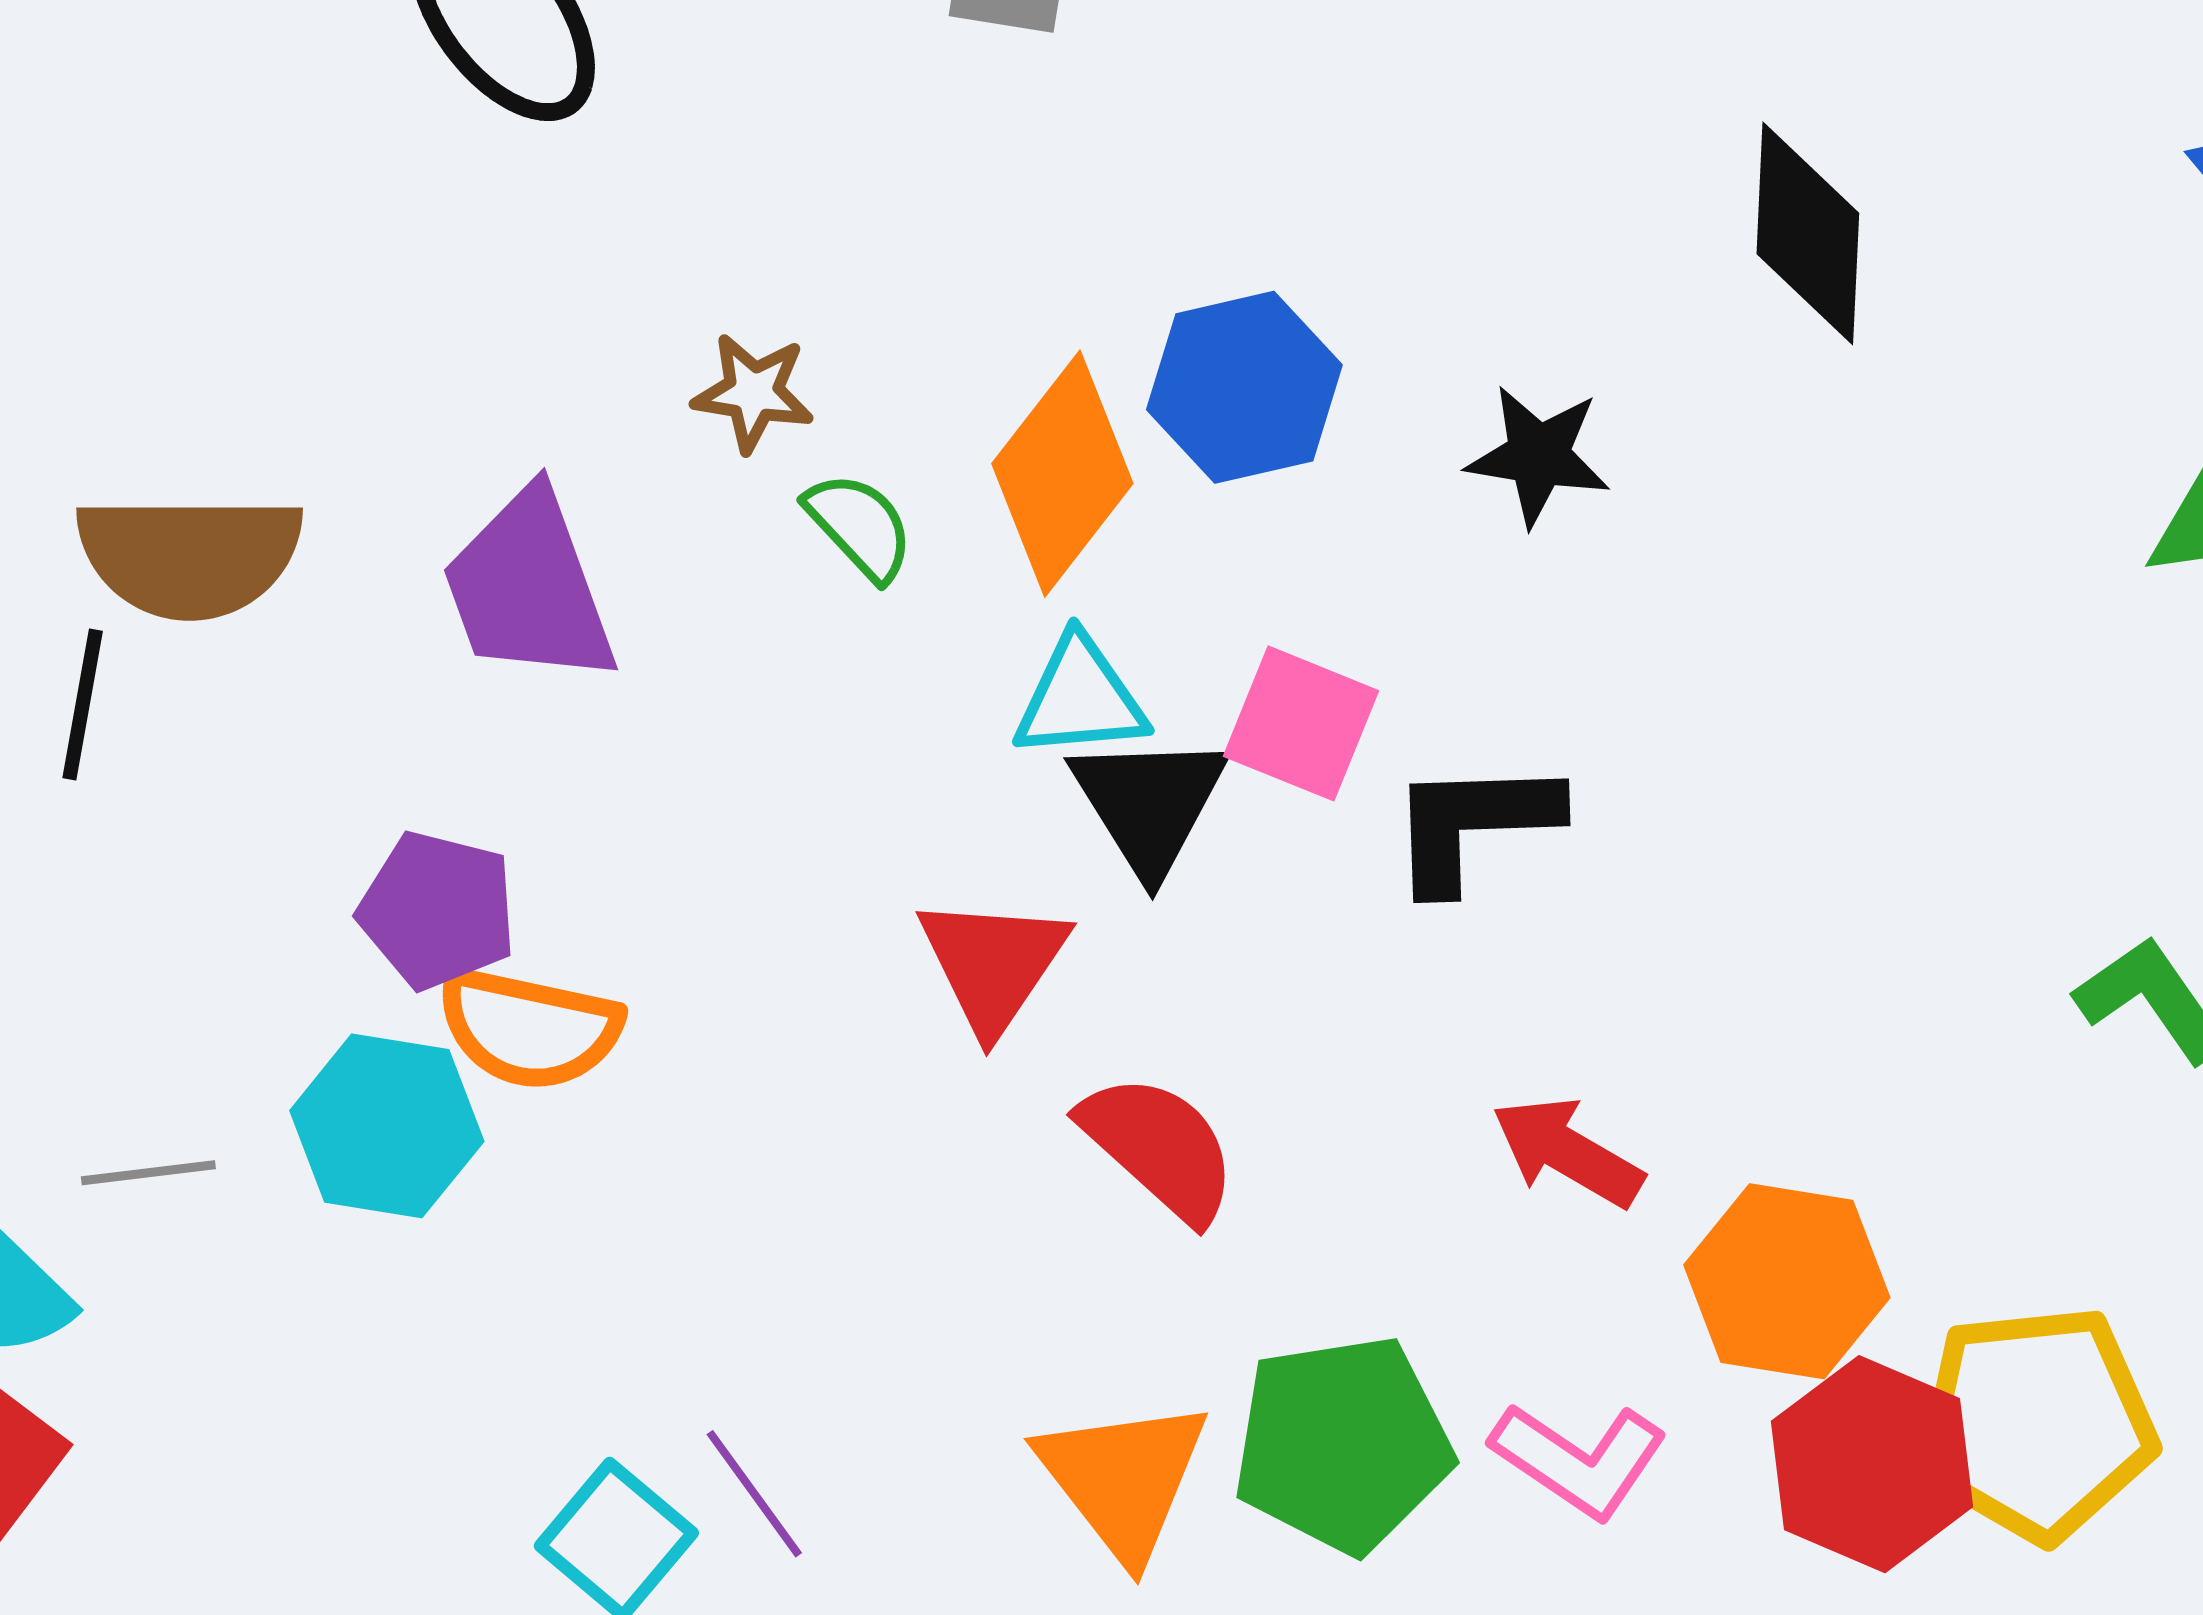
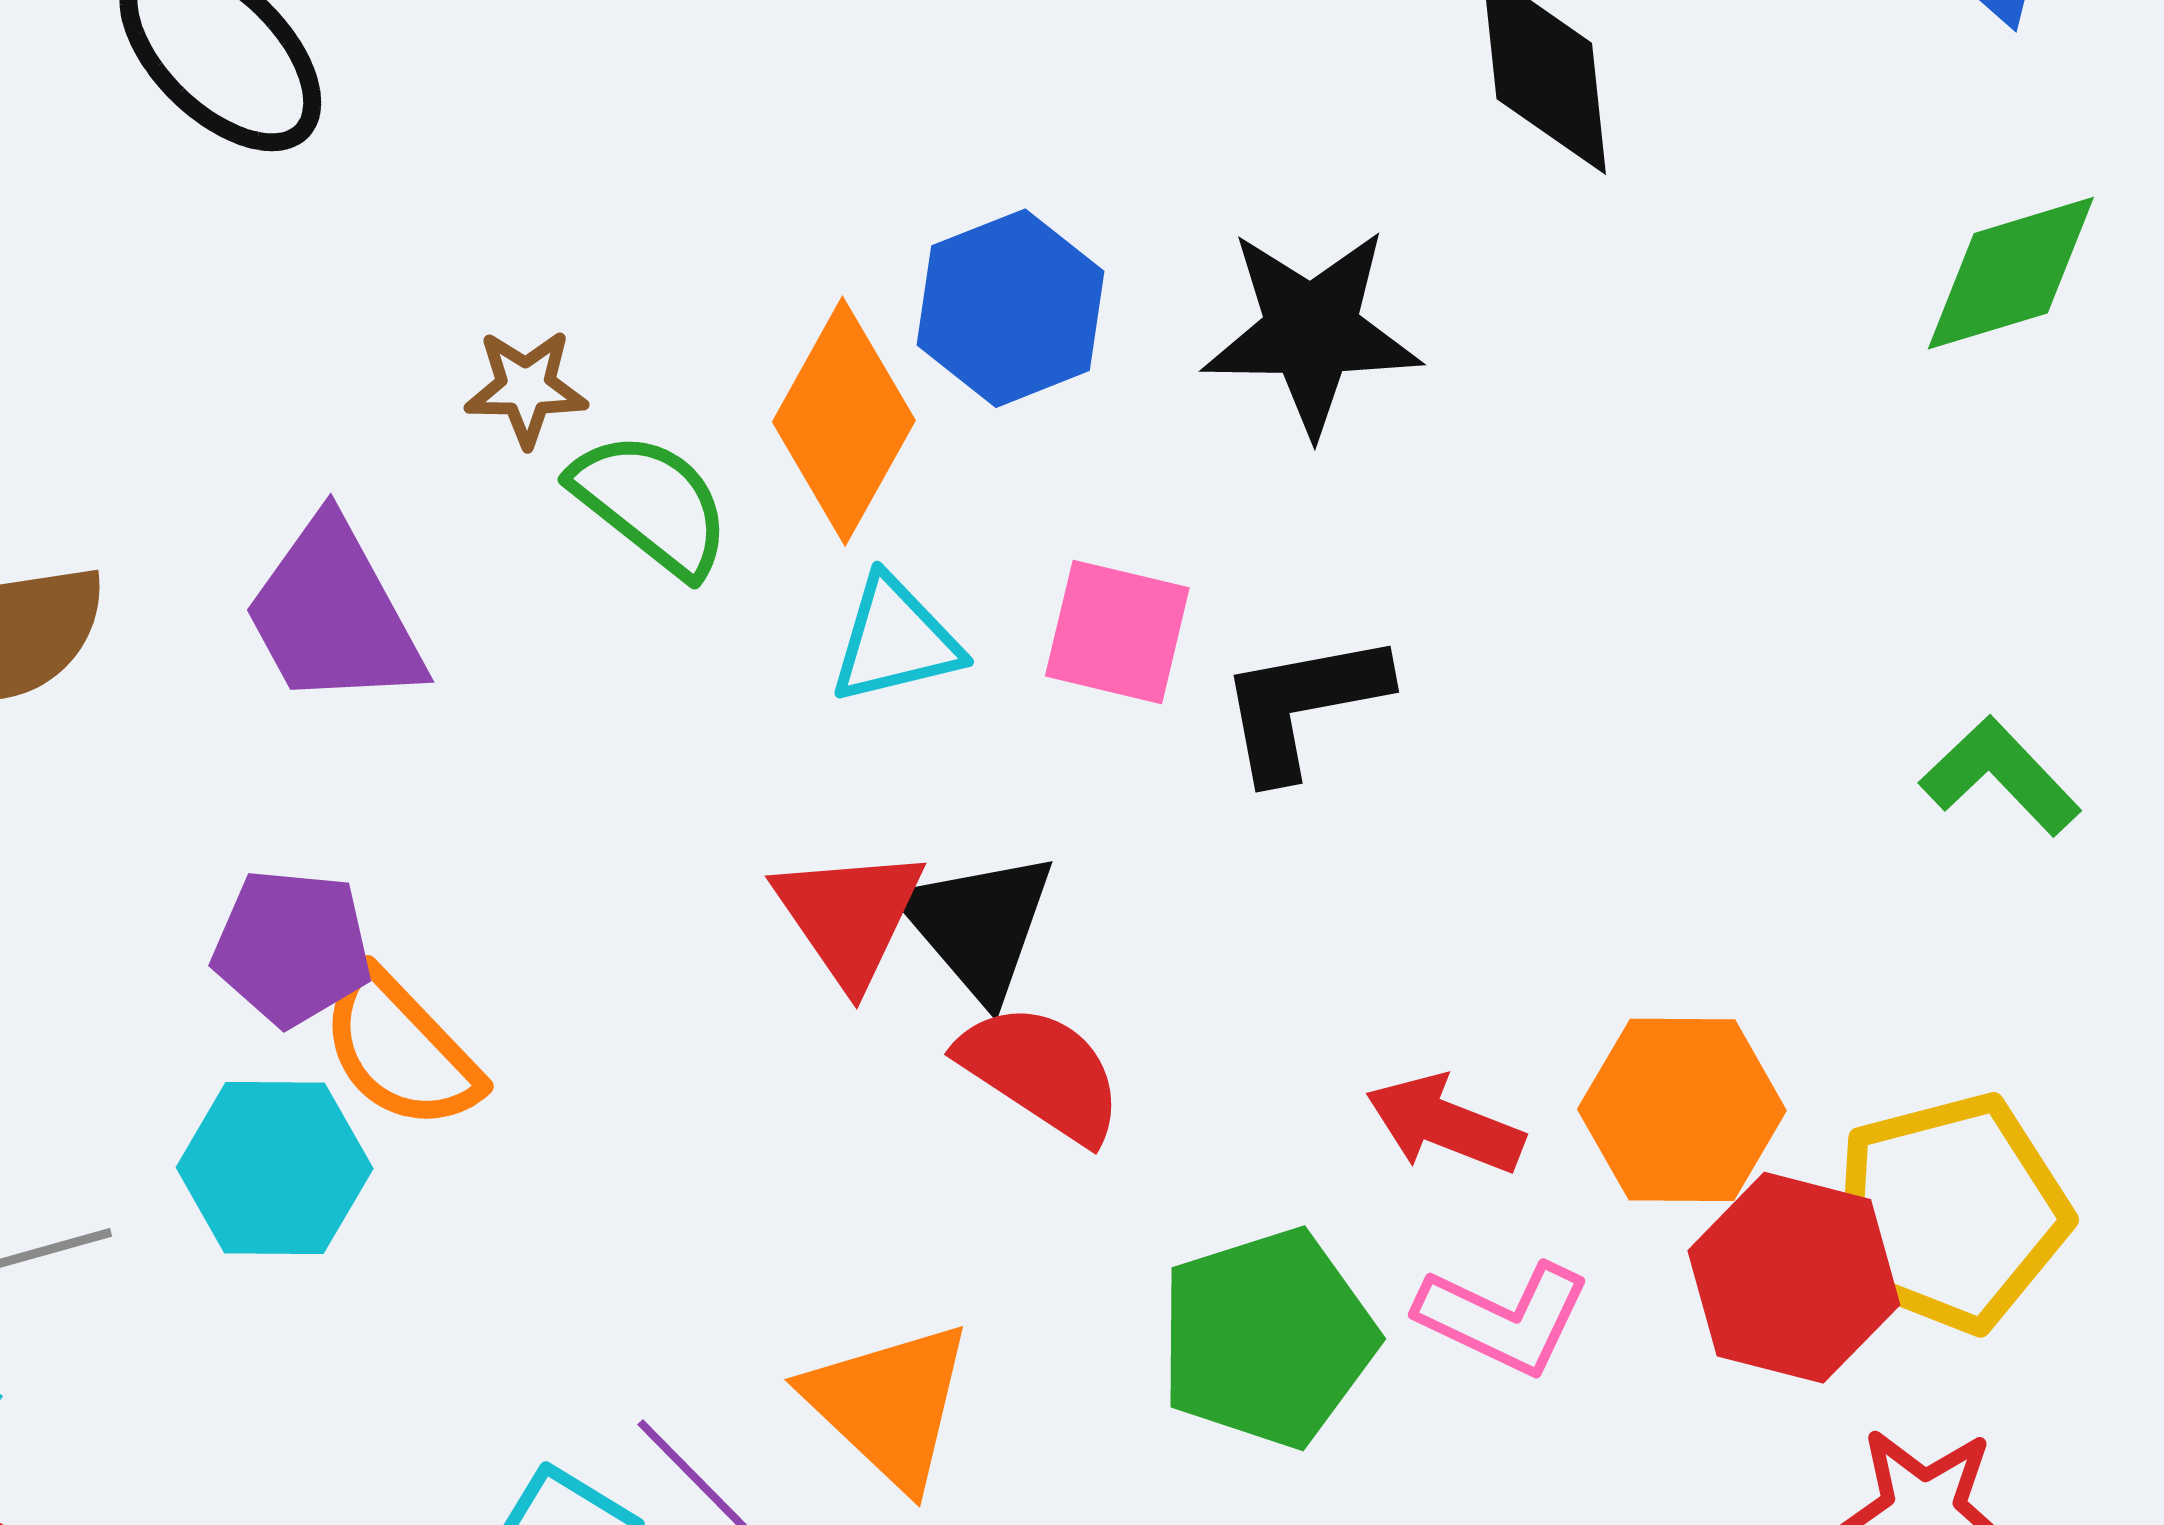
black star: (1538, 456) -> (1311, 331), size x1.5
green semicircle: (860, 526) -> (651, 504), size x1.4
black triangle: (1149, 803) -> (978, 925), moved
orange semicircle: (529, 1028) -> (400, 1050), turned 43
red arrow: (1568, 1152) -> (1445, 1124), moved
orange triangle: (1123, 1479) -> (889, 1404), moved

